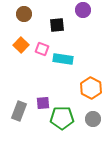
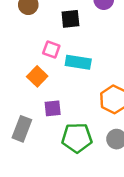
orange square: (21, 45) -> (37, 76), moved
purple square: (43, 103) -> (53, 108), moved

